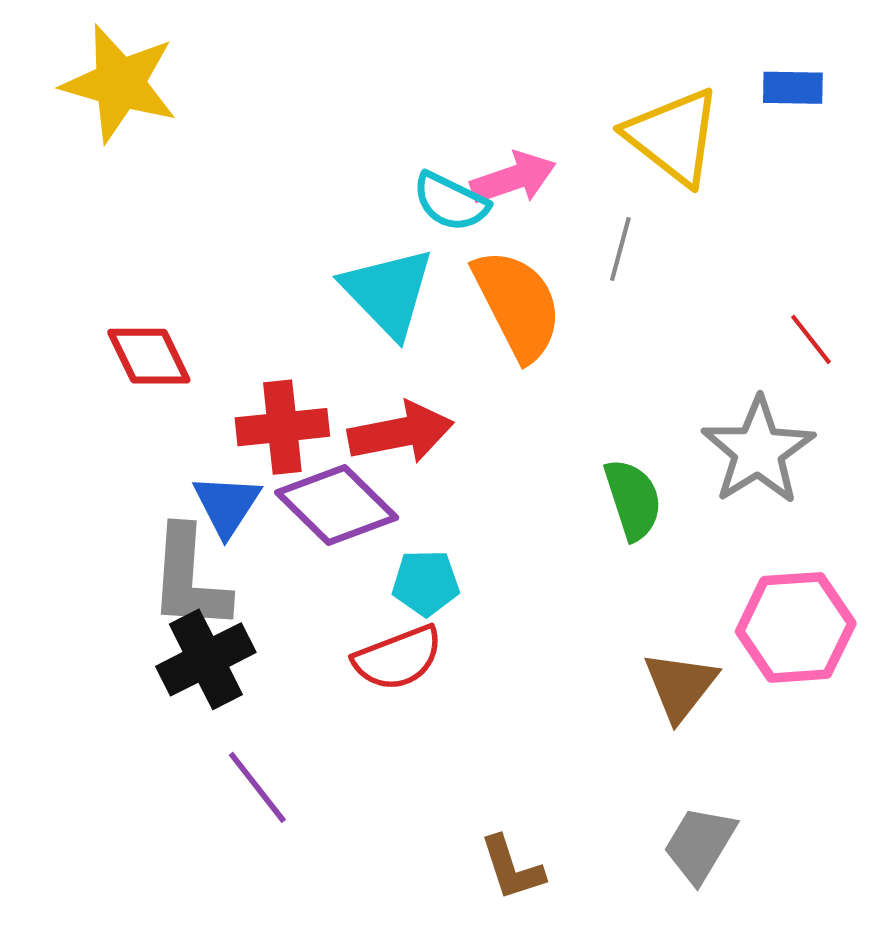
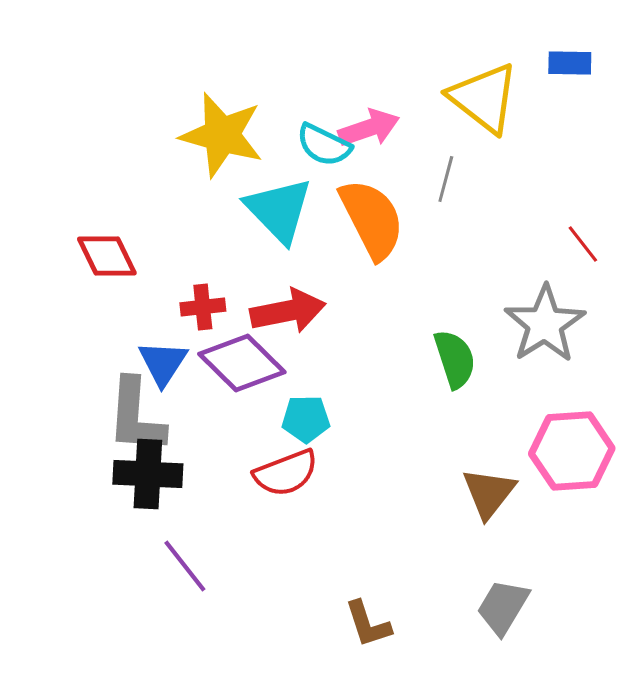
yellow star: (120, 83) -> (222, 135), moved
red cross: (282, 427) -> (203, 307), size x0.7
black cross: (206, 659) -> (148, 474), turned 30

